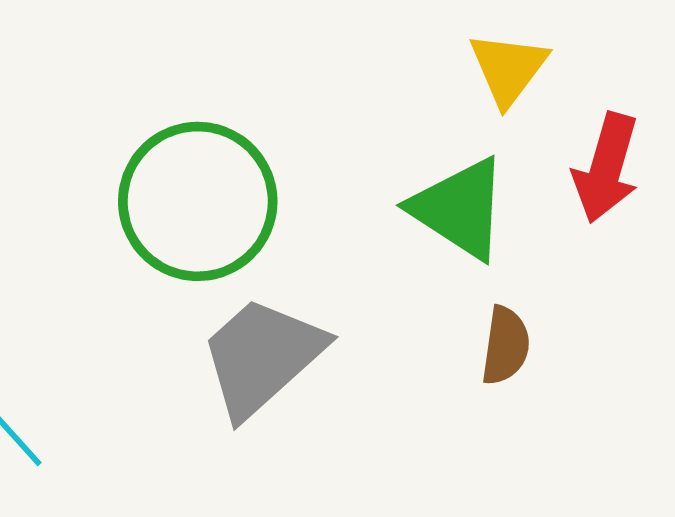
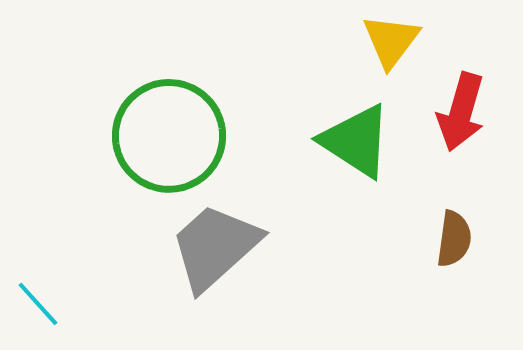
brown semicircle: (505, 346) -> (454, 239), moved

